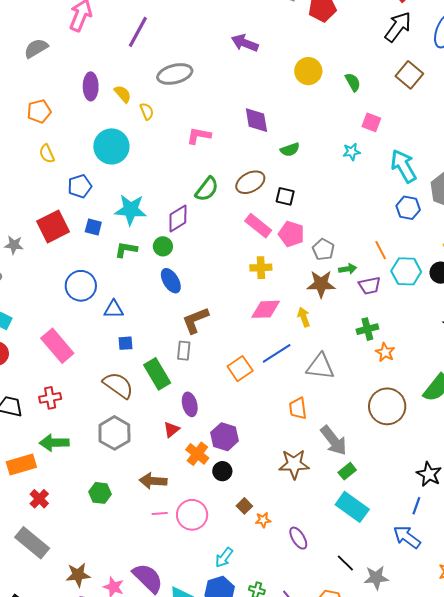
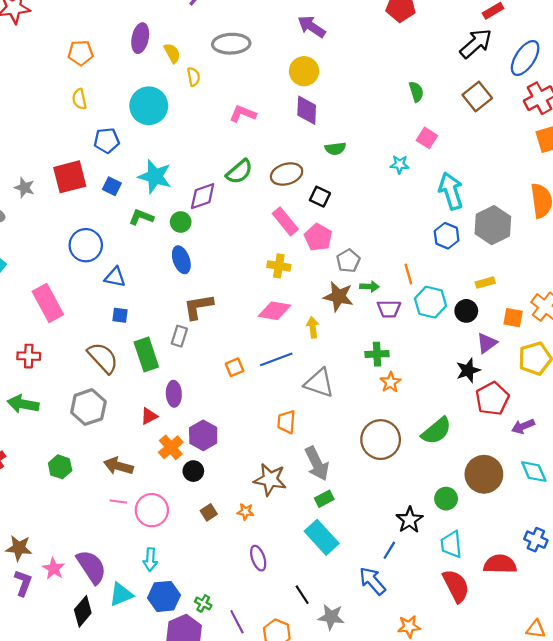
yellow circle: (308, 71) -> (304, 71), moved
orange square: (240, 369) -> (235, 367), size x0.7
orange star: (263, 520) -> (245, 512), moved
cyan arrow: (224, 558) -> (150, 560), moved, turned -45

